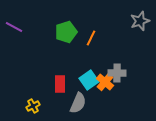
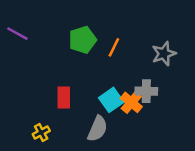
gray star: (140, 21) -> (164, 54), moved
red rectangle: (60, 84) -> (64, 97), moved

